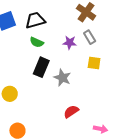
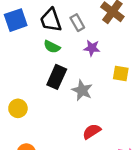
black trapezoid: (35, 20) -> (51, 20), turned -95
gray rectangle: (90, 37) -> (77, 23), moved

